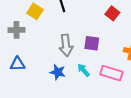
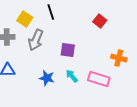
purple square: (92, 43) -> (68, 50), moved
gray arrow: (66, 45) -> (36, 40), moved, turned 30

